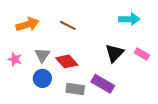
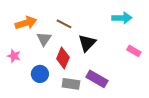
black triangle: (114, 53) -> (87, 43), moved
gray triangle: (42, 55) -> (44, 39), moved
red diamond: (67, 61) -> (63, 58), turned 65

